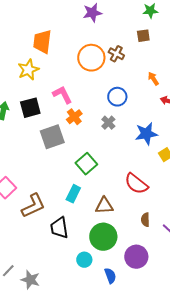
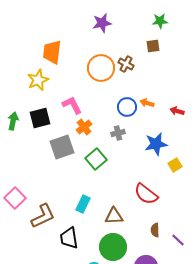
orange arrow: (153, 79) -> (147, 103), moved, turned -40
gray cross: (108, 123) -> (118, 133), turned 32
green square: (86, 164) -> (96, 159), moved

